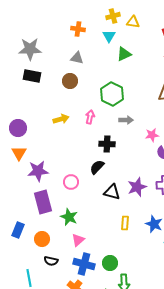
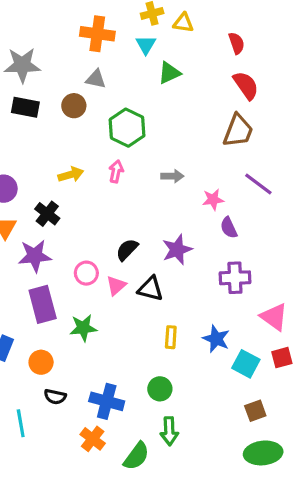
orange cross: (78, 29) -> (97, 34), size x1.5
brown circle: (70, 81) -> (74, 106), moved
green hexagon: (112, 94) -> (127, 128), moved
black cross: (107, 144) -> (47, 214), moved, turned 35
purple star: (137, 187) -> (177, 250), moved
green star: (69, 217) -> (83, 328), turned -30
pink triangle: (78, 240) -> (116, 286), moved
green circle: (110, 263) -> (160, 389), moved

